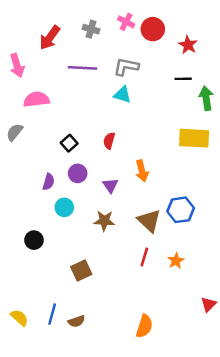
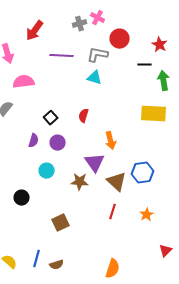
gray cross: (91, 29) -> (80, 24), moved, turned -32
red circle: (153, 29) -> (120, 39), moved
red star: (188, 45) -> (160, 45), moved
purple semicircle: (49, 182) -> (34, 141), moved
purple triangle: (110, 186) -> (95, 163), moved, size x1.5
orange star: (176, 261) -> (147, 215), moved

